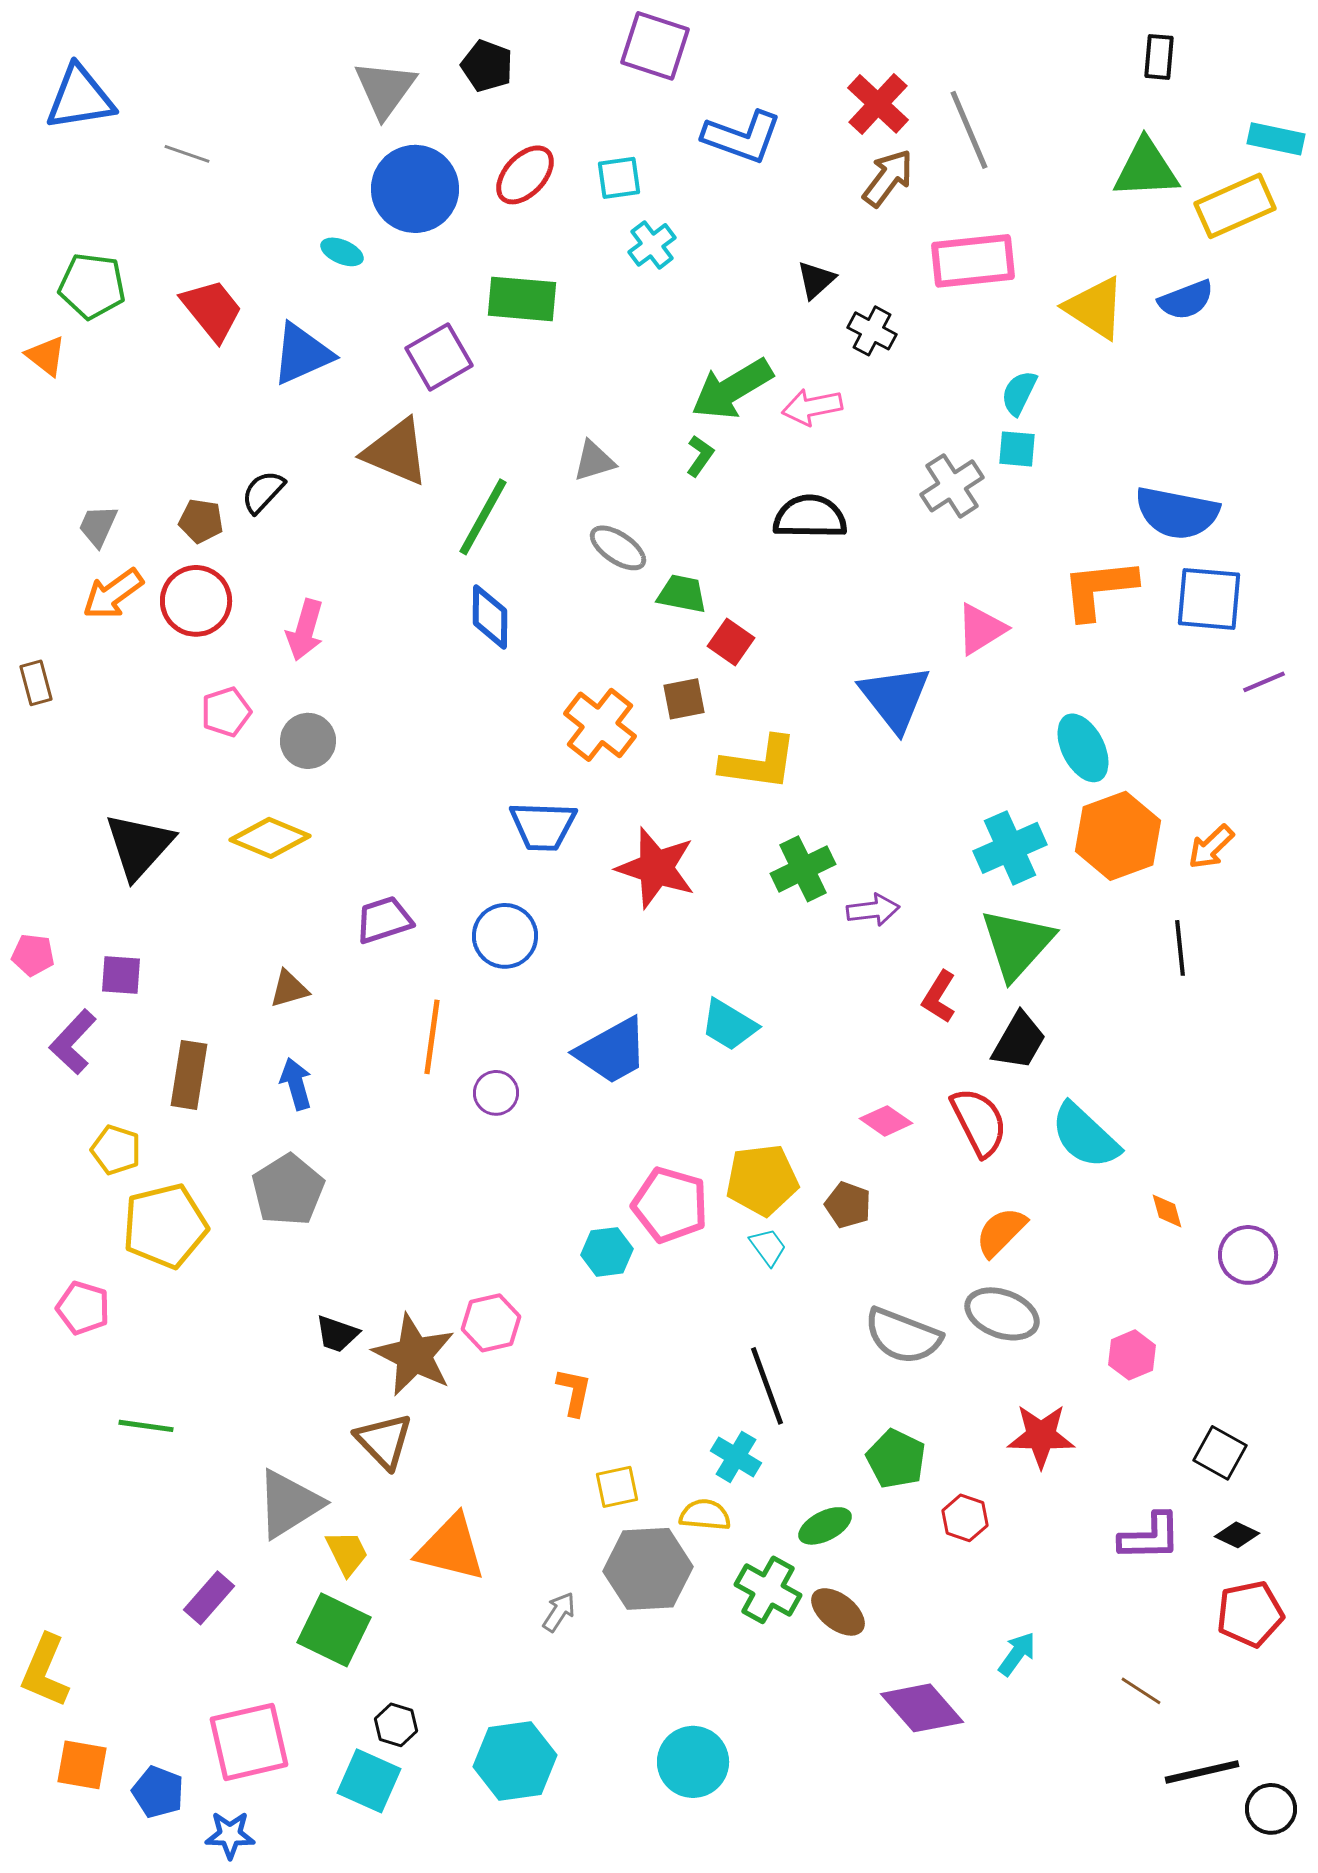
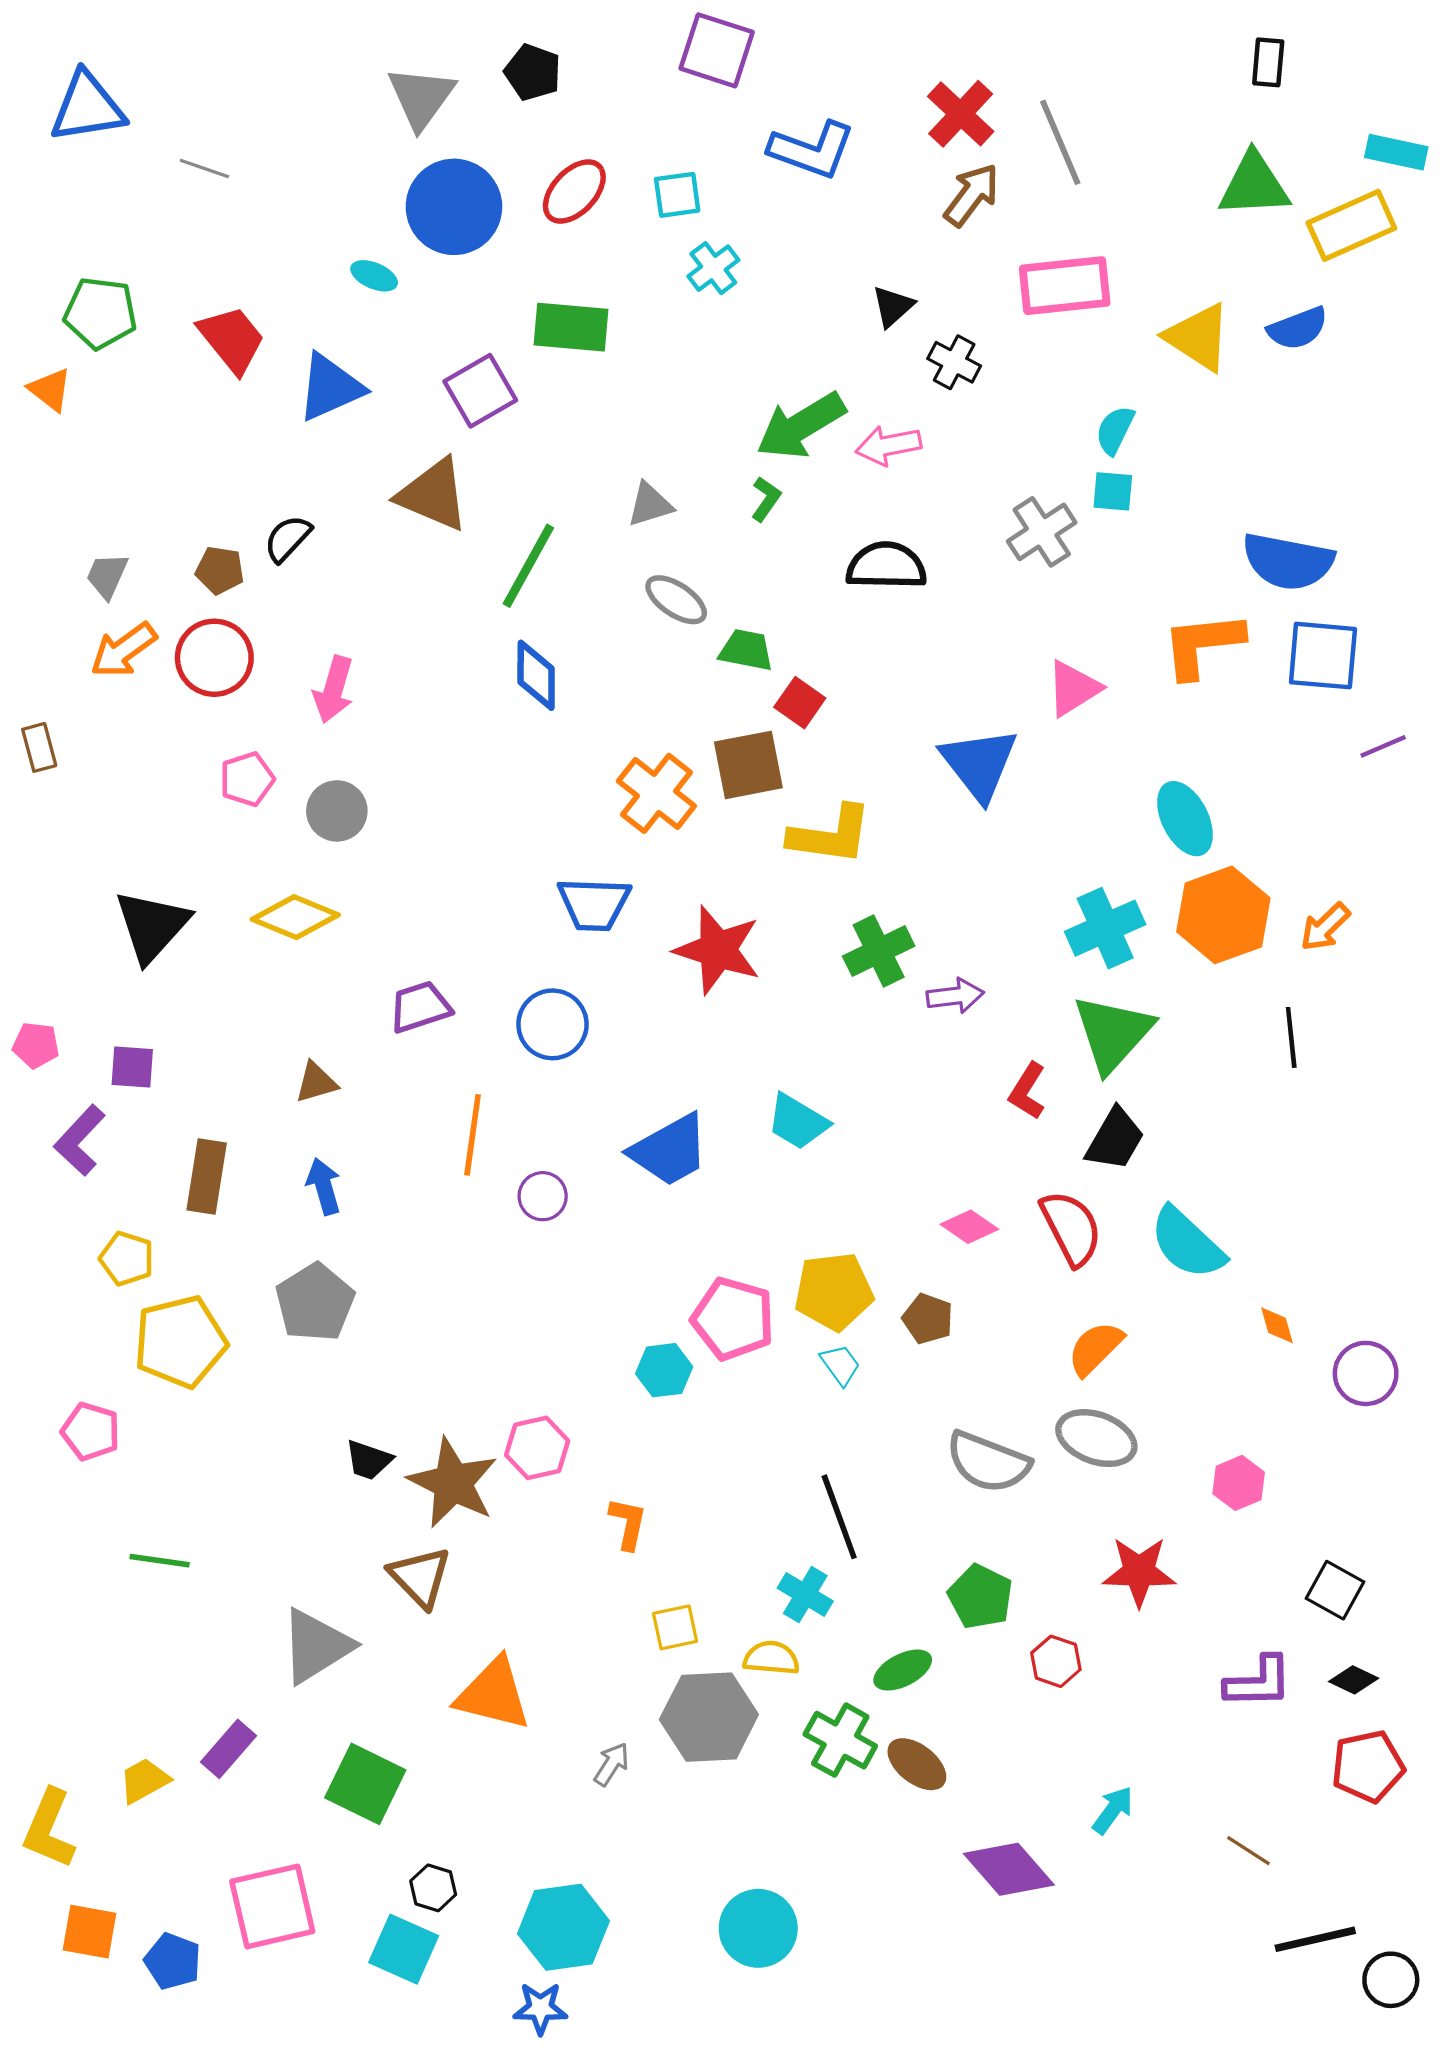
brown square: (684, 699) -> (748, 765), size x1.5
yellow trapezoid: (347, 1553) -> (144, 1781), moved, turned -93
blue star: (230, 1835) -> (540, 2008), moved

